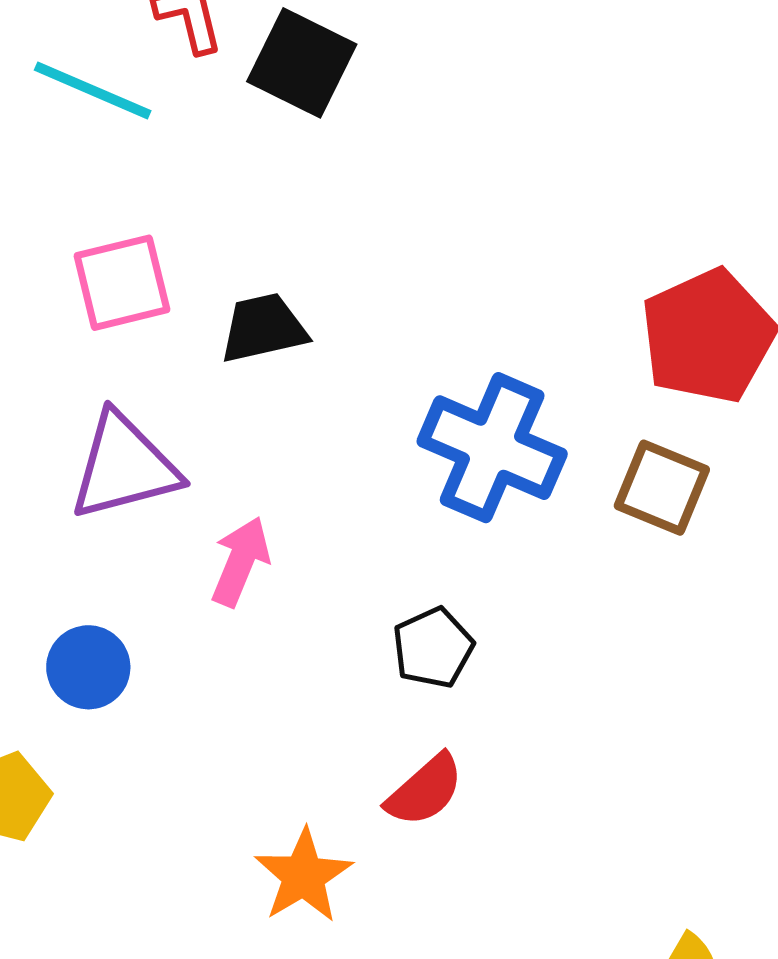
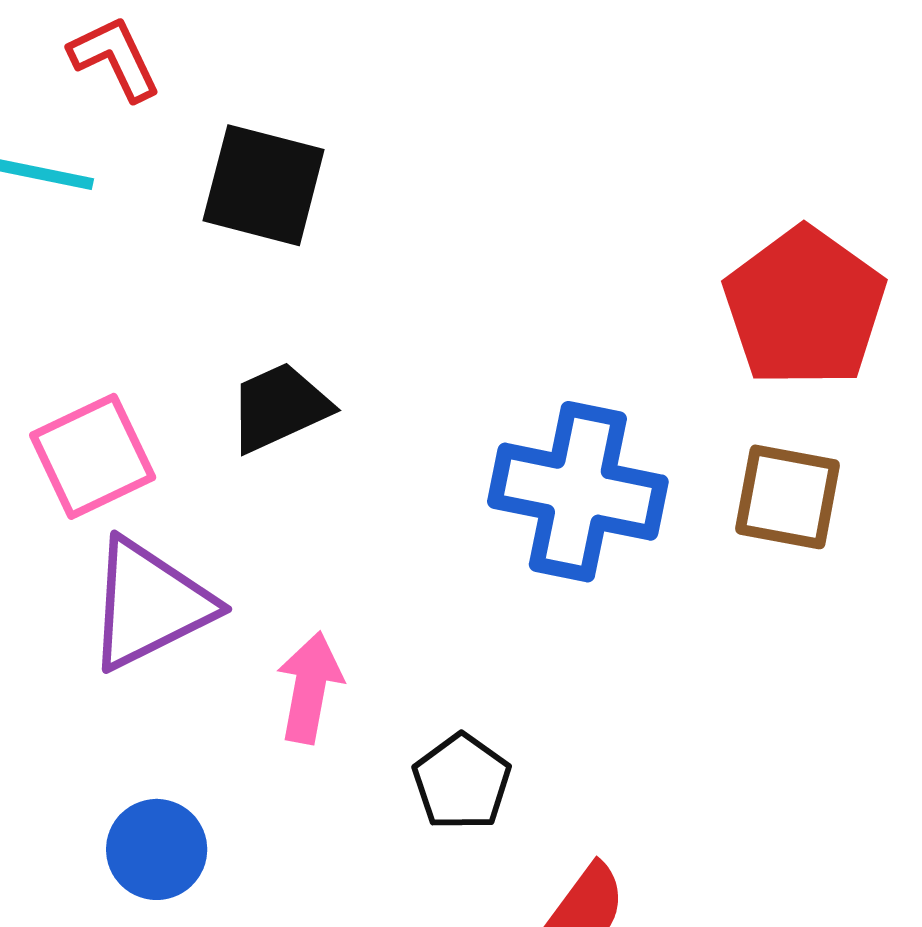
black square: (302, 63) -> (264, 185), moved
pink square: (122, 283) -> (93, 456), moved
black pentagon: (433, 648) -> (462, 782), moved

